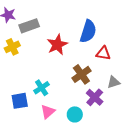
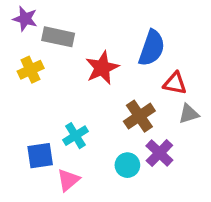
gray rectangle: (29, 26) -> (58, 37), turned 30
gray triangle: (114, 82) -> (189, 114), moved
pink triangle: (48, 112) -> (68, 180), moved
cyan circle: (75, 114) -> (127, 165), moved

